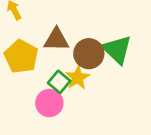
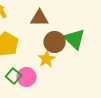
brown triangle: (56, 40) -> (40, 18), moved
green square: (59, 82) -> (14, 76), moved

